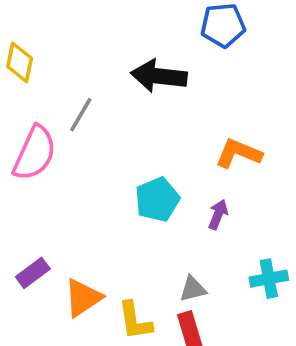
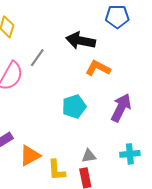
orange L-shape: (238, 153) -> (98, 68), moved
purple arrow: (218, 214) -> (121, 108), moved, size x1.8

